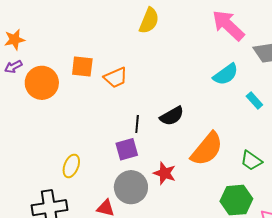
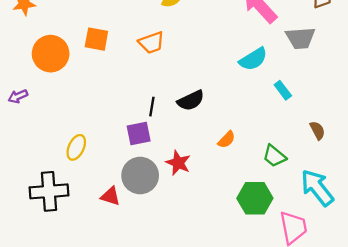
purple arrow: (13, 67) -> (18, 96), moved
orange trapezoid: (116, 78) -> (151, 43), moved
orange semicircle: (207, 149) -> (227, 140), size x0.5

